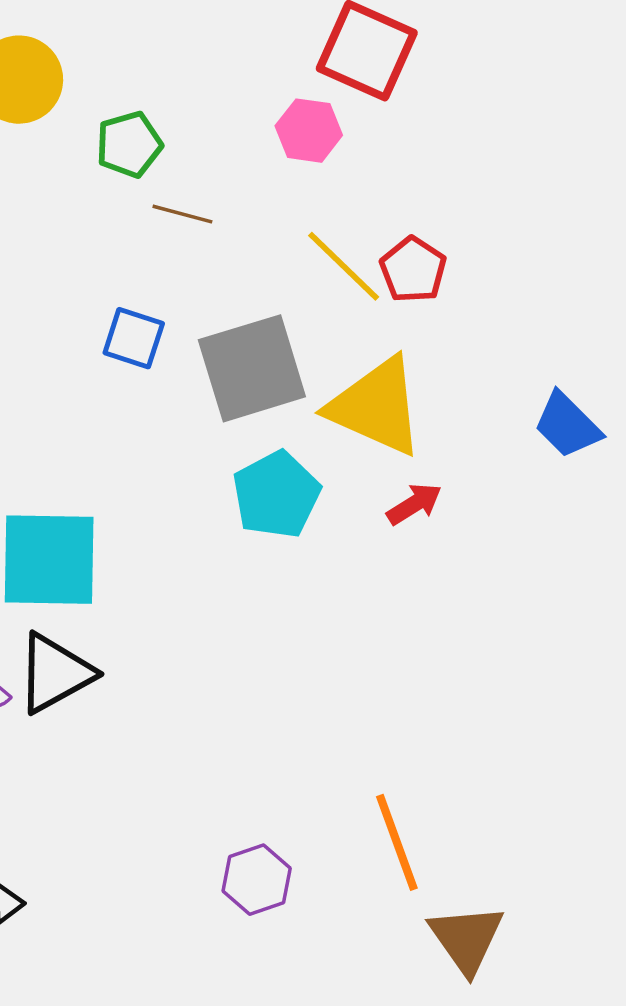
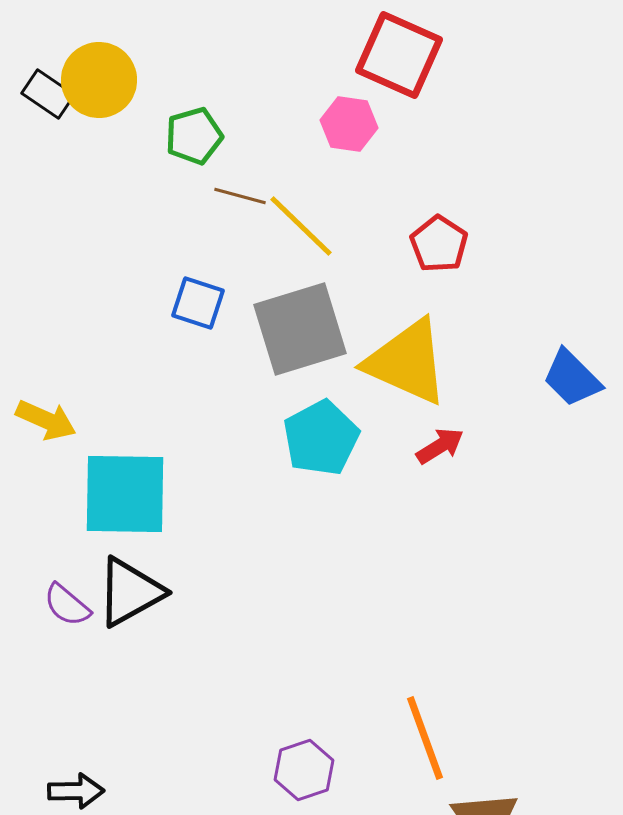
yellow line: (344, 266) -> (301, 226), moved

